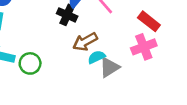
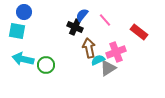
brown arrow: (85, 42) -> (89, 48), turned 108
pink cross: (144, 47) -> (116, 52), moved

